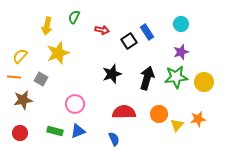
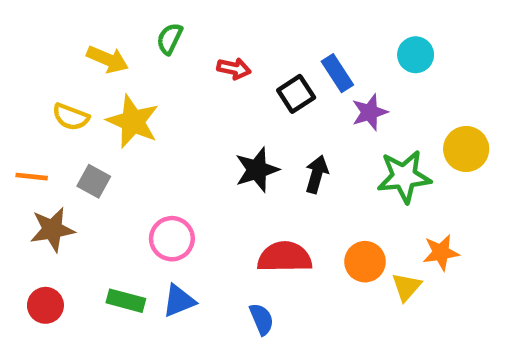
yellow arrow: (47, 26) -> (108, 59), turned -78
purple star: (181, 52) -> (370, 112), moved
yellow star: (58, 53) -> (133, 121), turned -30
yellow semicircle: (20, 56) -> (71, 117), moved, turned -112
black arrow: (147, 78) -> (317, 174), moved, size x0.7
yellow circle: (204, 82) -> (466, 149), moved
orange star: (198, 119) -> (441, 252), moved

